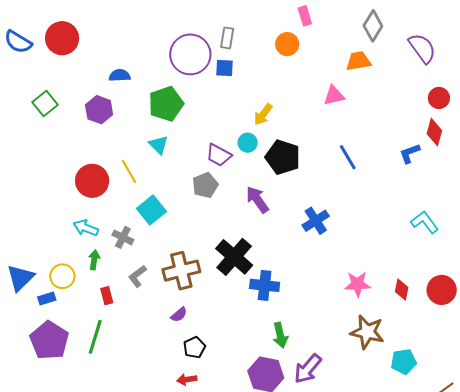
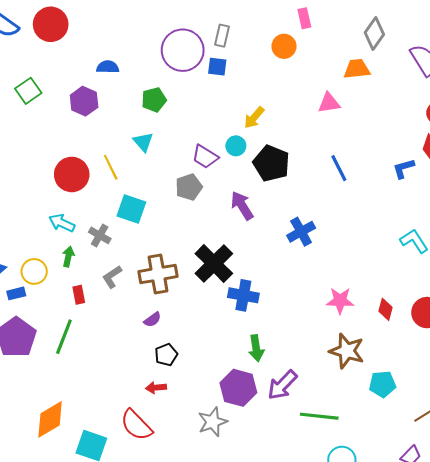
green pentagon: (166, 104) -> (154, 100), size x0.7
cyan square: (151, 210) -> (131, 209), turned -36

